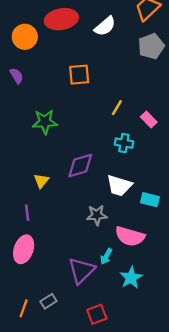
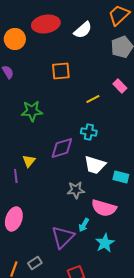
yellow line: (117, 108) -> (93, 99), turned 32
pink rectangle: (149, 119) -> (120, 86), moved
cyan cross: (124, 143) -> (89, 132), moved
purple line: (27, 213) -> (16, 176), moved

